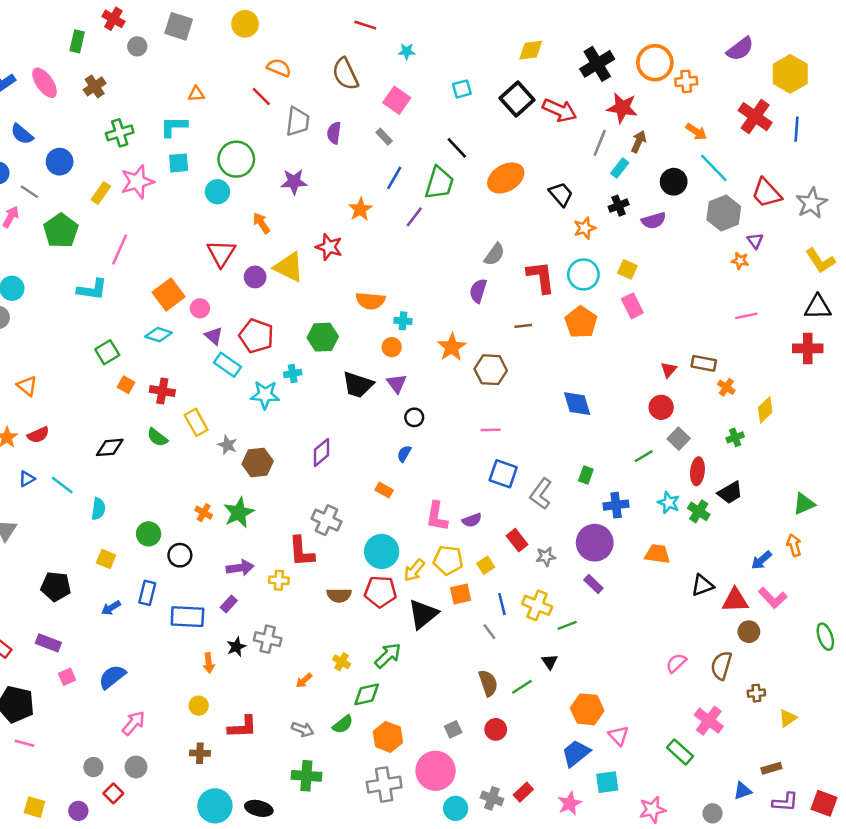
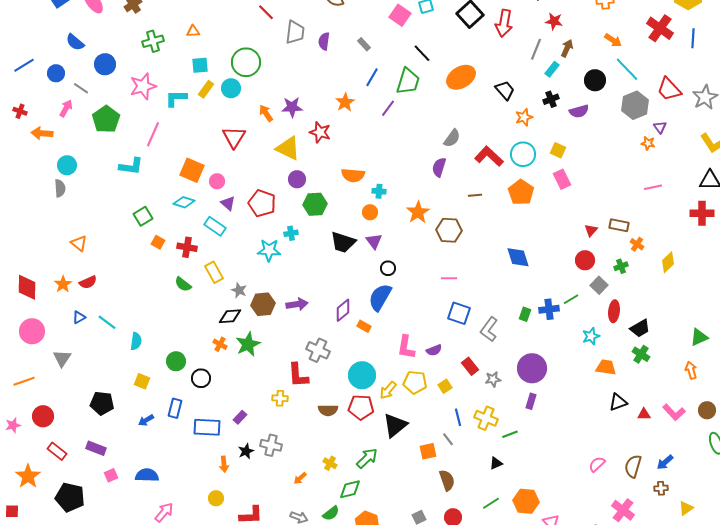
orange triangle: (196, 94) -> (193, 31), moved
pink square: (397, 100) -> (400, 15), moved
red star: (622, 108) -> (554, 21), size x0.7
red arrow: (560, 110) -> (504, 23), turned 76
cyan L-shape: (174, 127) -> (176, 98), moved
pink star: (137, 182) -> (143, 86), moved
purple star: (294, 182) -> (292, 107), moved
yellow rectangle: (101, 193) -> (206, 89), moved
purple circle: (255, 277) -> (297, 179), moved
red L-shape: (541, 277) -> (489, 156), turned -40
orange square: (169, 295) -> (192, 170), turned -30
cyan rectangle: (227, 365) -> (215, 226), moved
green cross: (735, 437) -> (621, 266), moved
black diamond: (110, 447) -> (230, 316), moved
purple diamond: (321, 452) -> (343, 310), moved
blue semicircle: (404, 454) -> (380, 297), size x2.0
cyan star: (669, 503) -> (591, 336), turned 30
blue cross: (616, 505) -> (549, 309), moved
green cross: (699, 511) -> (641, 354), moved
orange trapezoid: (657, 554) -> (606, 367), moved
blue arrow: (761, 560) -> (665, 462), moved
purple arrow: (240, 568) -> (297, 304), moved
purple rectangle: (593, 584) -> (531, 401), turned 63
orange square: (461, 594) -> (428, 451), moved
red triangle: (735, 600) -> (644, 414), size x0.6
brown circle: (749, 632) -> (707, 410), moved
black triangle: (550, 662) -> (496, 463), turned 40
blue semicircle: (112, 677) -> (147, 475), turned 40
green line: (522, 687) -> (491, 503), moved

